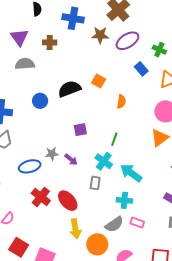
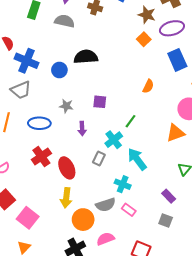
blue rectangle: (141, 69) -> (177, 60), size x1.5
orange square: (99, 81) -> (144, 39), moved
black semicircle: (69, 89) -> (86, 57), moved
blue circle: (40, 101) -> (59, 70), moved
gray star: (52, 154) -> (66, 106), moved
purple arrow: (71, 160) -> (82, 129), turned 32

